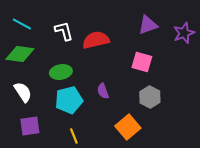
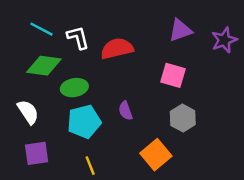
cyan line: (22, 24) -> (41, 29), moved
green diamond: (20, 54) -> (44, 66), moved

